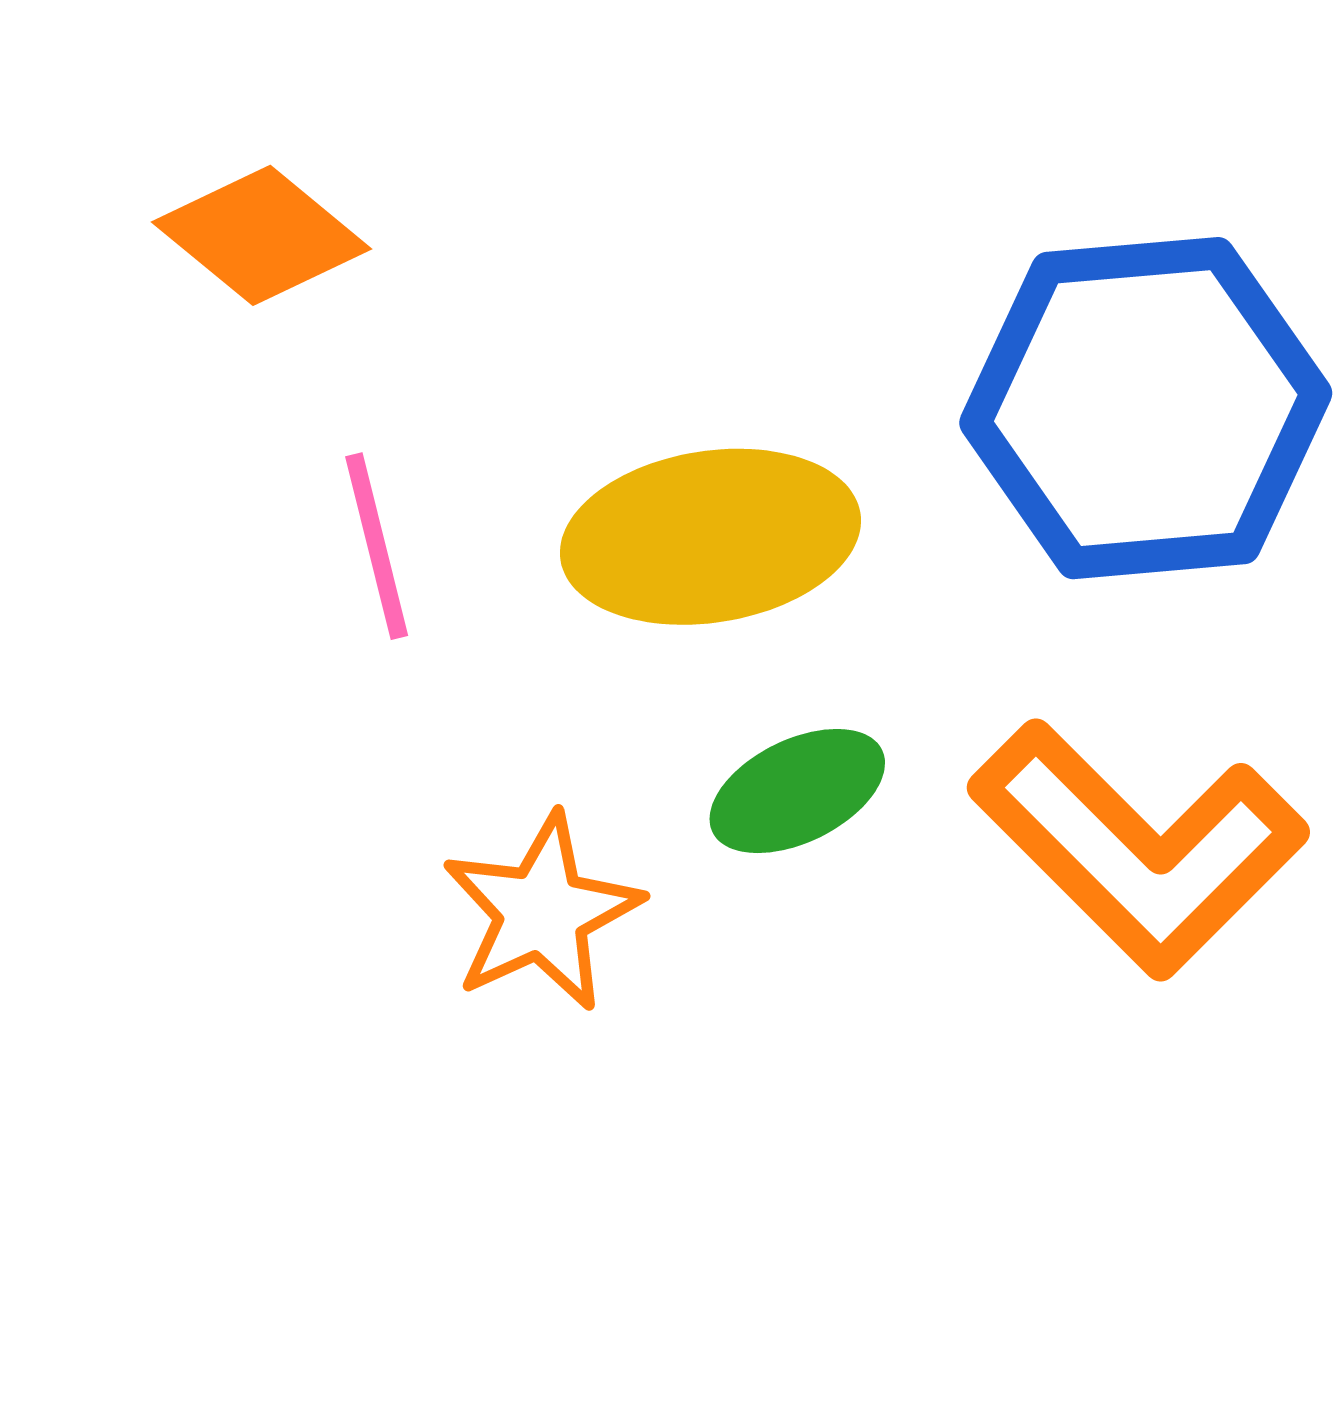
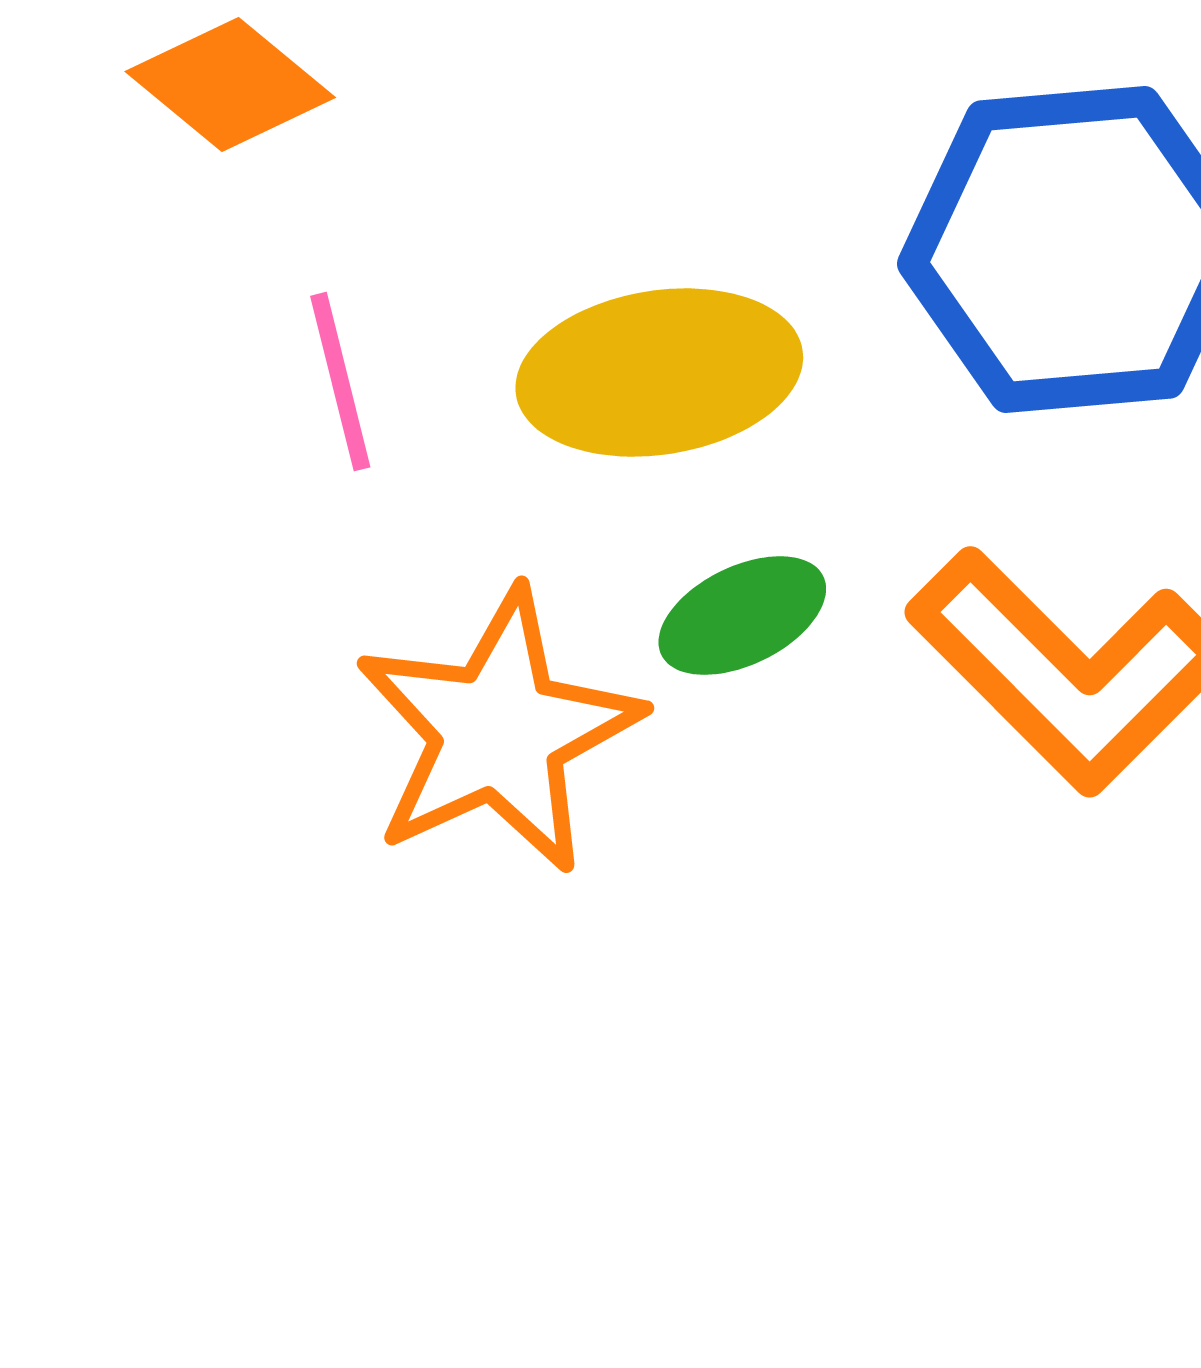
orange star: (542, 912) -> (498, 732), size x1.5

